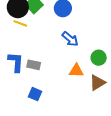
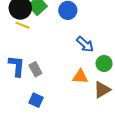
blue arrow: (70, 39) -> (85, 44), moved
gray rectangle: (34, 65) -> (35, 69), turned 48

